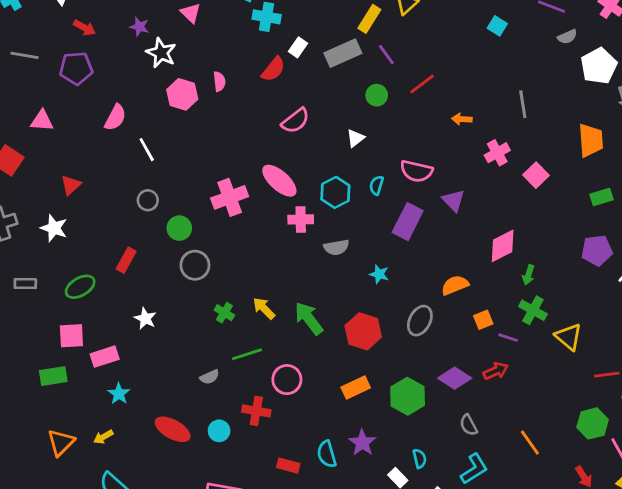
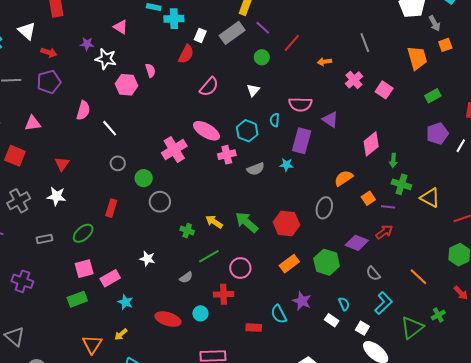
cyan star: (379, 274) -> (286, 165), moved
white star: (145, 319) -> (147, 259), moved

